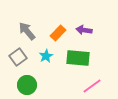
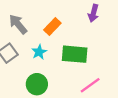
purple arrow: (84, 30) -> (93, 13), moved, turned -84
green circle: (27, 85) -> (37, 84), moved

